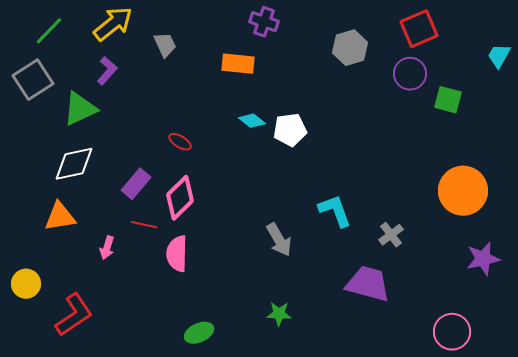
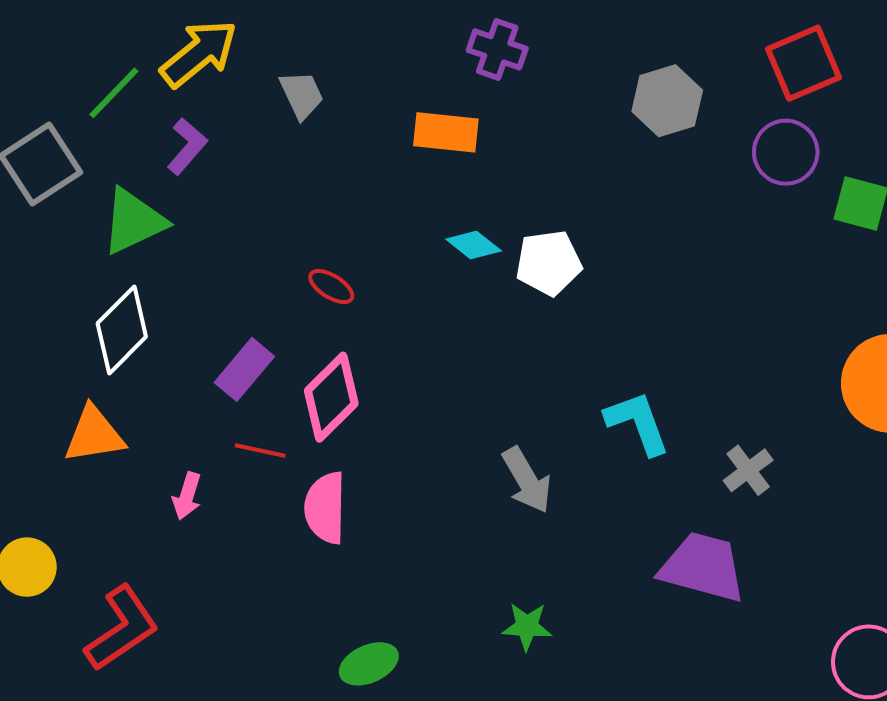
green line: (49, 31) -> (114, 93), moved
white diamond: (74, 164) -> (122, 330), turned -33

